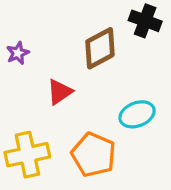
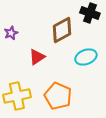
cyan ellipse: (137, 114) -> (86, 57), moved

